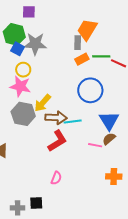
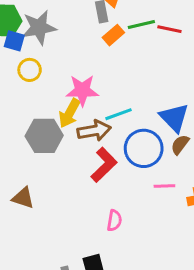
pink star: (20, 86) -> (82, 90), moved
blue circle: (90, 90) -> (144, 148), moved
cyan line: (73, 122) -> (119, 114), moved
pink line: (95, 145) -> (164, 186), moved

